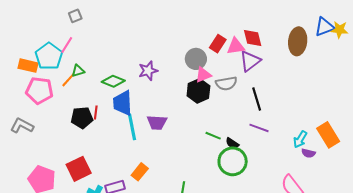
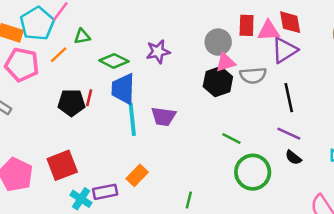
red rectangle: (218, 44) -> (247, 25), turned -36
green triangle: (78, 71) -> (82, 36), moved
black semicircle: (232, 143) -> (293, 158), moved

